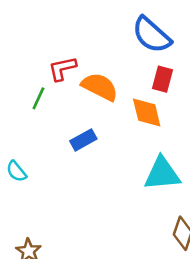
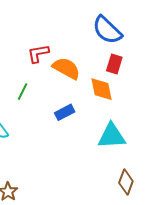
green line: (38, 98) -> (22, 92), moved
blue rectangle: (83, 140) -> (65, 112), moved

